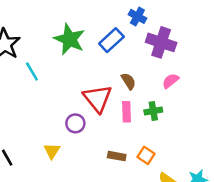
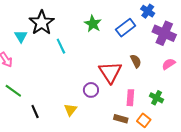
green star: (69, 39) -> (93, 24), size x0.7
green cross: (153, 111) -> (157, 98), moved, turned 32
pink rectangle: (127, 112) -> (130, 98), moved

